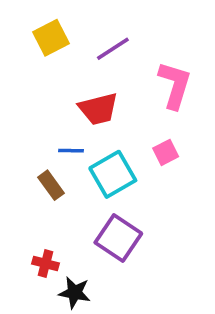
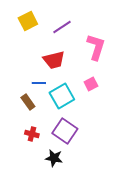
red cross: (46, 263) -> (32, 134), moved
black star: (75, 293) -> (54, 158), moved

